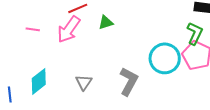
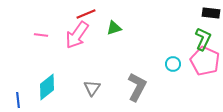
cyan circle: (165, 58) -> (173, 64), size x0.5

